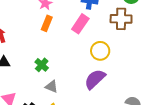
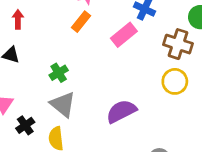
yellow circle: (100, 51) -> (175, 81), moved
gray triangle: (51, 87) -> (63, 104), size x1.5

